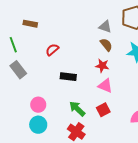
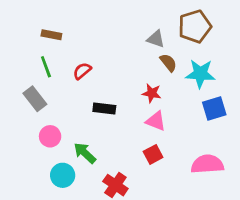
green line: (13, 45) -> (46, 67), moved
brown semicircle: (106, 45) -> (168, 63), moved
pink circle: (38, 105) -> (50, 136), moved
green arrow: (77, 109) -> (85, 153), moved

